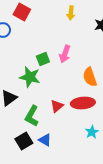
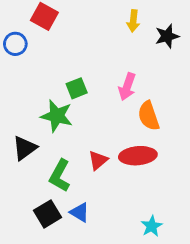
yellow arrow: (71, 13) -> (133, 21), moved
pink arrow: (65, 54) -> (127, 87), moved
cyan star: (92, 132) -> (152, 226), moved

